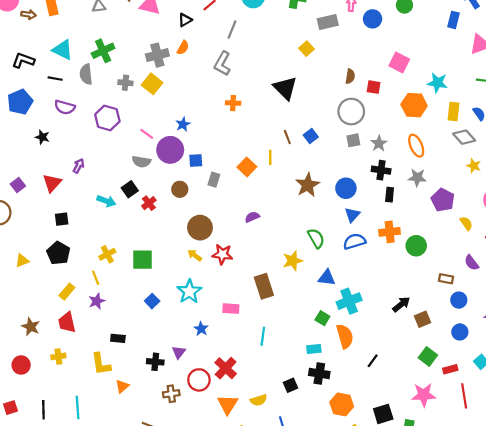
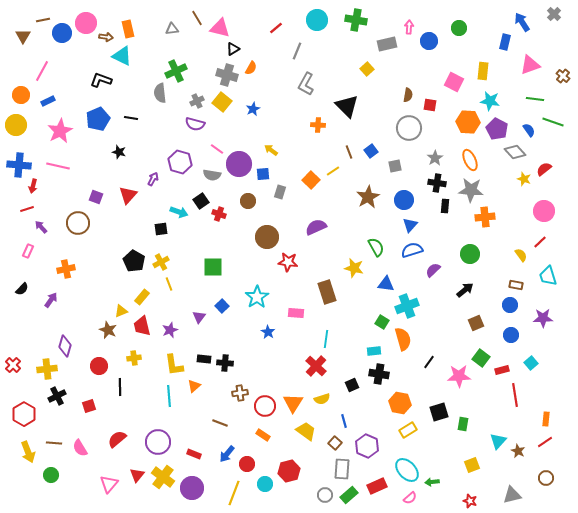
black triangle: (185, 20) -> (233, 49), moved
cyan triangle: (63, 50) -> (122, 56), moved
gray cross: (157, 55) -> (227, 75), turned 30
gray L-shape: (222, 64) -> (306, 84), moved
black line: (55, 79) -> (131, 118), moved
gray cross: (125, 83) -> (197, 101), turned -32
orange cross: (233, 103) -> (318, 125), moved
purple semicircle: (65, 107) -> (195, 124), moved
yellow rectangle: (453, 112) -> (483, 71), moved
purple hexagon: (107, 118) -> (180, 162), moved
blue star: (183, 124) -> (253, 109), moved
gray square: (353, 140) -> (395, 166), moved
yellow line: (270, 157) -> (333, 171), turned 56
gray star: (417, 178) -> (471, 190), size x1.4
purple square: (18, 185) -> (96, 197), turned -32
purple pentagon: (443, 200) -> (497, 129), moved
red cross: (149, 203) -> (219, 214), turned -32
purple semicircle: (252, 217) -> (316, 227), size x1.5
black square: (62, 219) -> (161, 229), moved
yellow semicircle: (466, 223) -> (521, 255), moved
orange cross: (390, 232) -> (485, 217), moved
yellow cross: (107, 254) -> (161, 262), moved
yellow arrow: (195, 255) -> (271, 150), moved
yellow triangle: (22, 261) -> (121, 311), moved
yellow star: (293, 261) -> (354, 268), turned 30
purple semicircle: (472, 263) -> (433, 270), moved, turned 84
brown rectangle: (446, 279) -> (516, 285), moved
purple star: (97, 301) -> (170, 330), moved
black arrow: (401, 304) -> (465, 290), moved
black rectangle: (118, 338) -> (204, 359), moved
purple triangle: (179, 352) -> (199, 317), moved
red cross: (226, 368) -> (316, 366), moved
red circle: (199, 380) -> (265, 406), moved
pink star: (424, 395) -> (459, 376), moved
cyan line: (78, 408) -> (169, 396), moved
black line: (43, 410) -> (120, 387), moved

